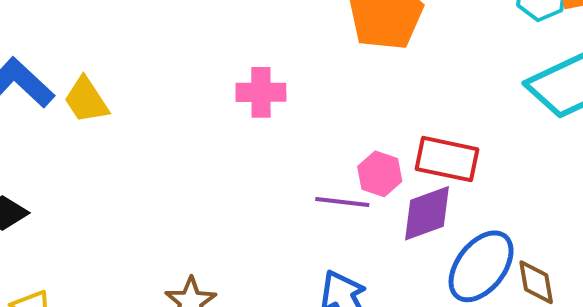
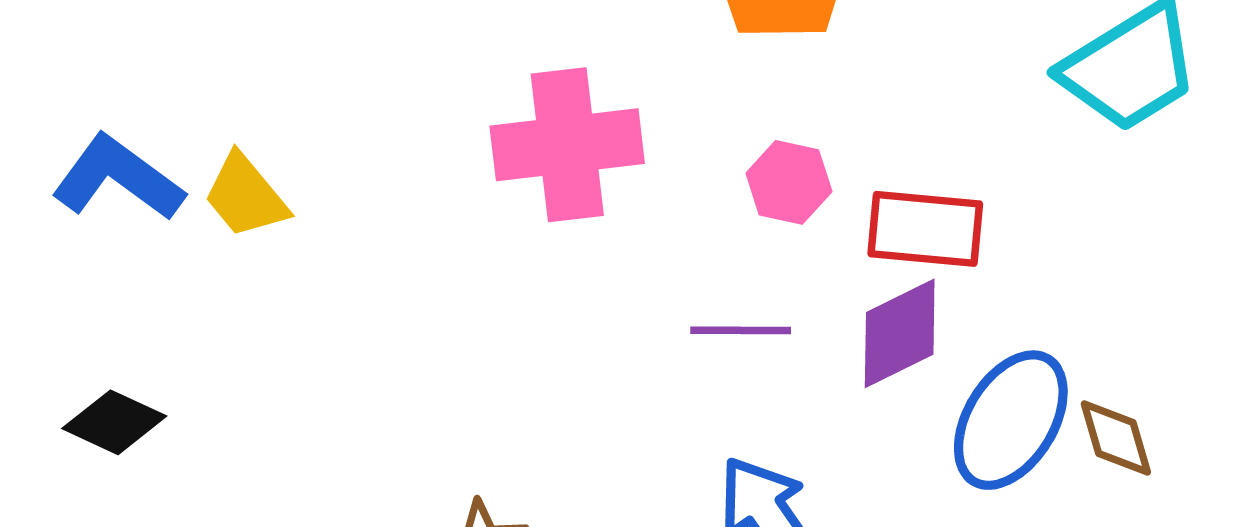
pink cross: (261, 92) -> (567, 145), size x1.6
pink hexagon: (380, 174) -> (789, 182), moved

